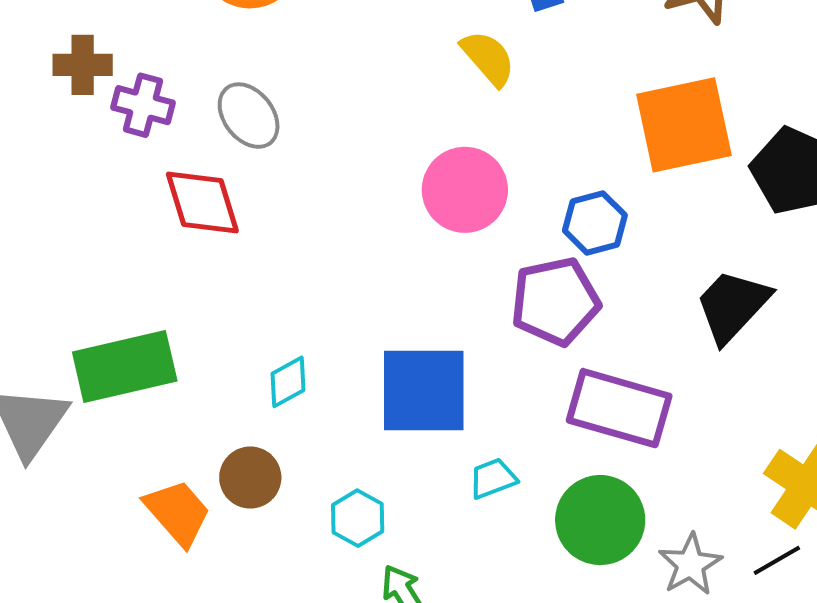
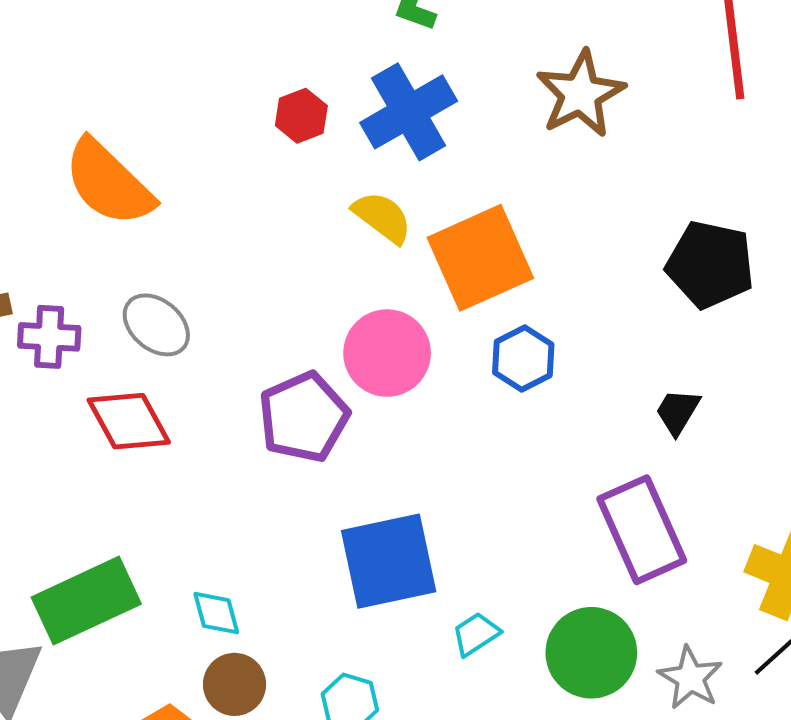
orange square: (684, 125) -> (480, 258), moved
purple pentagon: (555, 301) -> (304, 417), moved
black trapezoid: (732, 306) -> (678, 412), size x0.6
cyan diamond: (288, 382) -> (216, 613), moved, turned -64
purple rectangle: (619, 408) -> (642, 530), moved, turned 62

